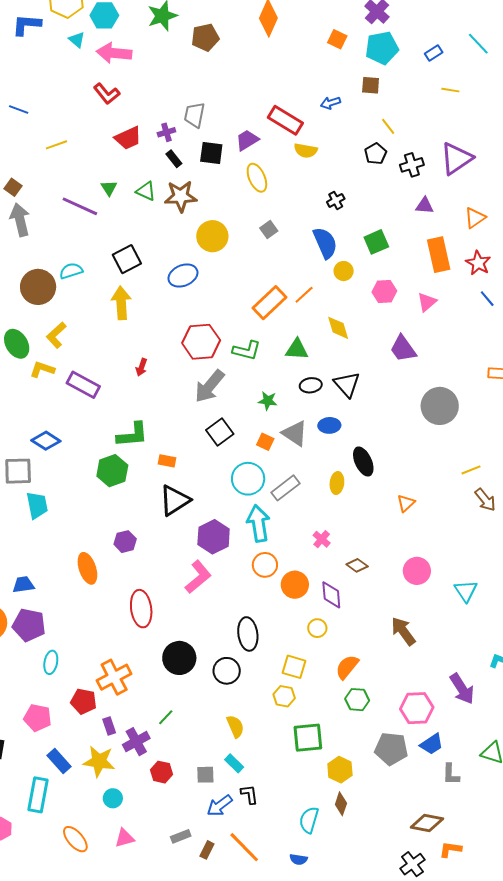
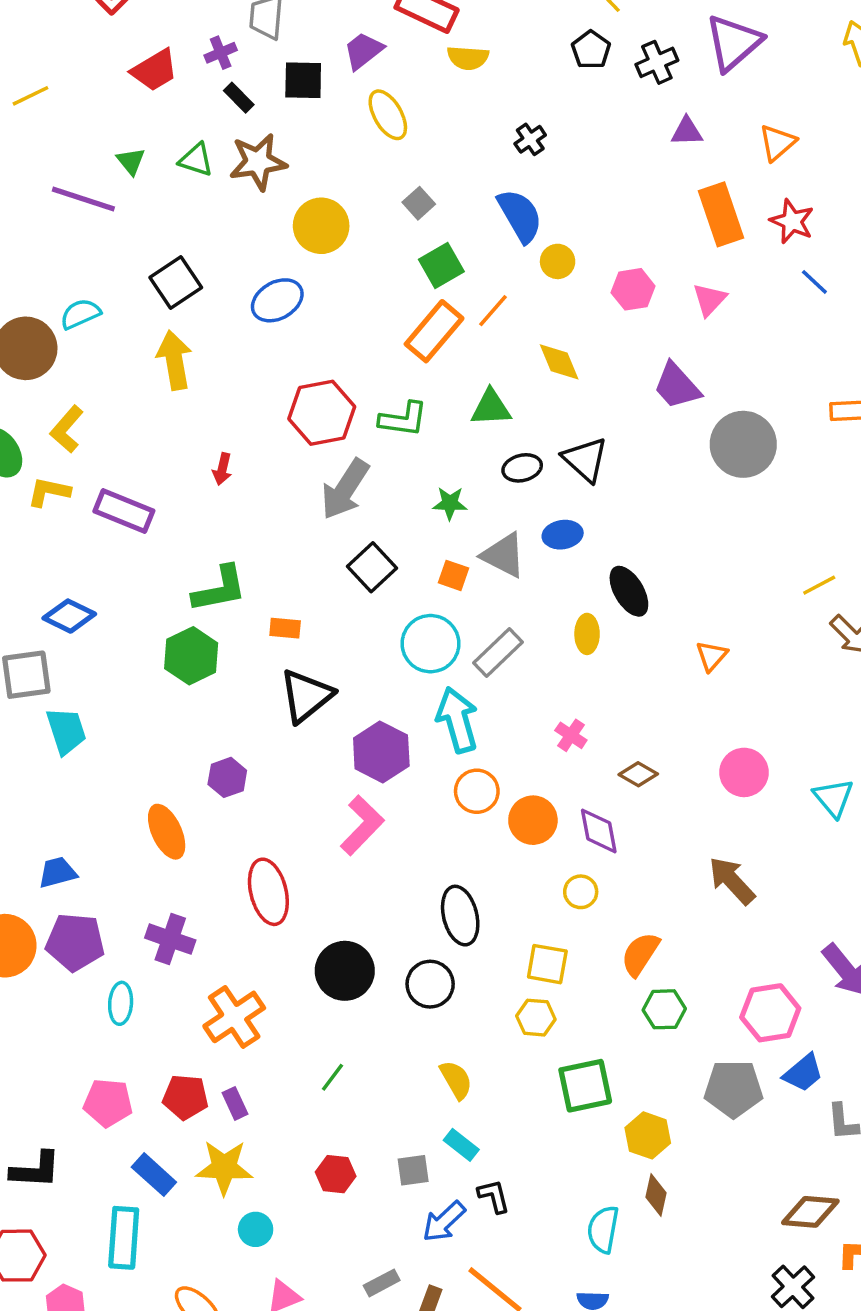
green square: (376, 242) -> (441, 266), moved
gray circle: (440, 406) -> (743, 444), moved
red pentagon: (84, 701) -> (185, 1097), moved
purple cross: (136, 742) -> (170, 939), moved, turned -36

